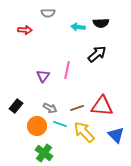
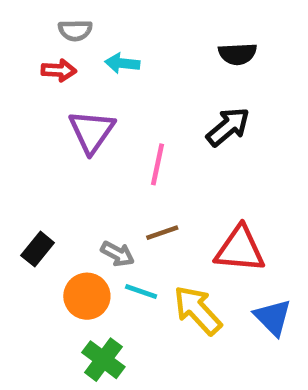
gray semicircle: (48, 13) -> (75, 30), moved
cyan arrow: (78, 27) -> (122, 63), moved
purple triangle: (43, 76) -> (92, 131), moved, size x1.5
brown line: (77, 108) -> (162, 233), moved

